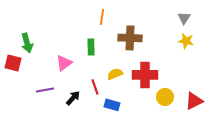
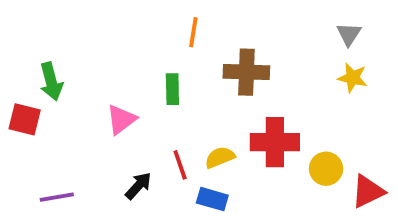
yellow semicircle: (115, 74) -> (220, 157), moved
purple line: (45, 90) -> (57, 197), moved
yellow circle: (165, 97) -> (326, 169), moved

